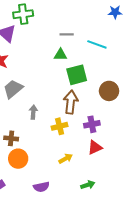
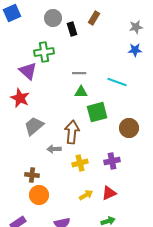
gray line: (67, 34) -> (79, 73), moved
brown arrow: (71, 102) -> (72, 132), moved
gray arrow: (33, 112) -> (54, 149), turned -96
red triangle: (95, 148) -> (109, 193), moved

